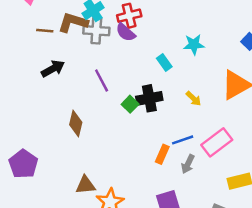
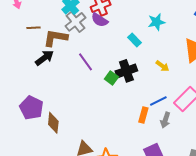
brown L-shape: (73, 22) -> (56, 38), moved
gray cross: (96, 31) -> (76, 22), turned -35
brown diamond: (76, 123) -> (53, 123), moved
purple pentagon: (23, 164) -> (31, 108), moved

